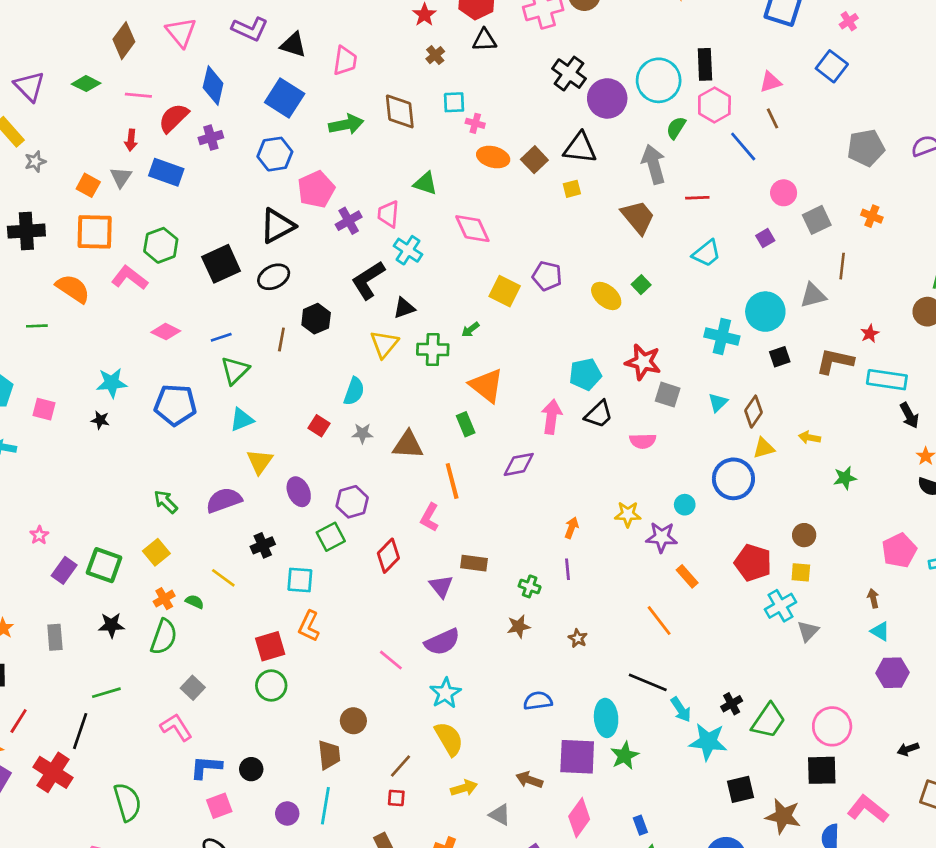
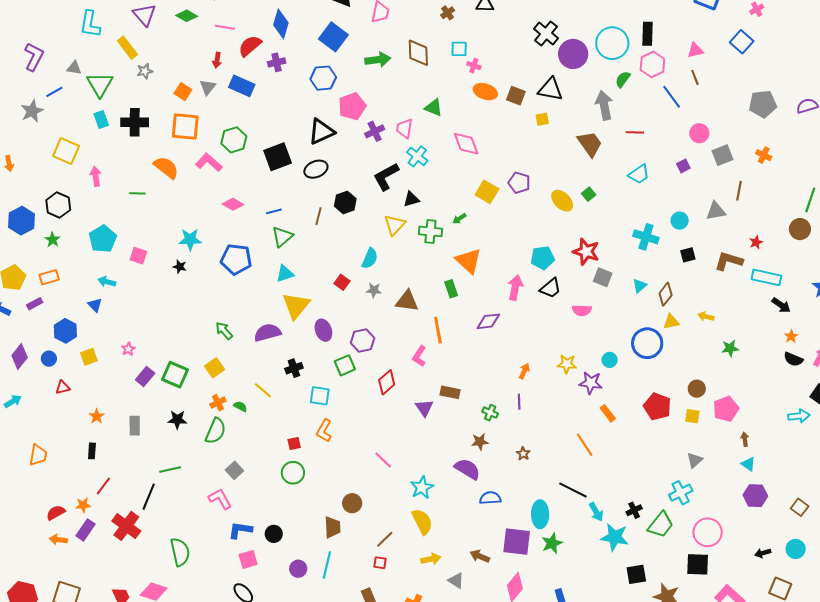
brown square: (534, 160) -> (516, 96), turned -30
cyan circle: (765, 312) -> (680, 221), size x0.6
black arrow: (909, 415) -> (781, 305), turned -30
yellow triangle: (260, 462) -> (296, 306), size x1.4
pink pentagon: (899, 550) -> (726, 409), moved
cyan cross: (781, 606) -> (681, 493), moved
purple semicircle: (442, 642) -> (467, 469), moved, turned -128
red square: (270, 646) -> (294, 443), size x0.6

